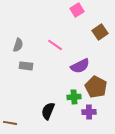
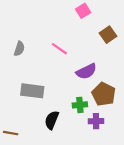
gray rectangle: (26, 66) -> (32, 91), moved, size x1.5

